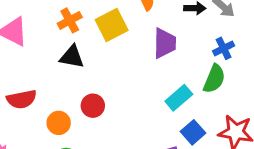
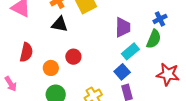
purple trapezoid: (165, 43) -> (123, 27), moved
red semicircle: (22, 99) -> (26, 52), turned -66
blue square: (193, 132) -> (122, 72), moved

